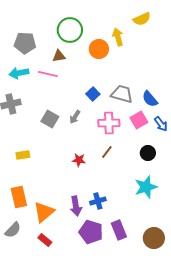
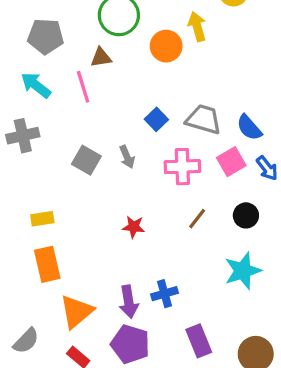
cyan arrow: (19, 73) -> (36, 85), turned 48
pink line: (48, 74) -> (83, 87), turned 60
gray arrow: (75, 117) -> (127, 157), turned -56
brown line: (107, 152) -> (197, 219), moved
orange rectangle: (19, 197) -> (47, 264), moved
purple pentagon: (91, 232) -> (130, 344), moved

